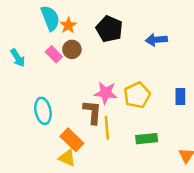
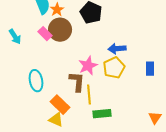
blue arrow: (156, 40) -> (117, 49), moved
brown circle: (72, 49) -> (60, 30), size x1.5
pink star: (106, 93) -> (88, 66), turned -30
green rectangle: (147, 139) -> (102, 114), moved

